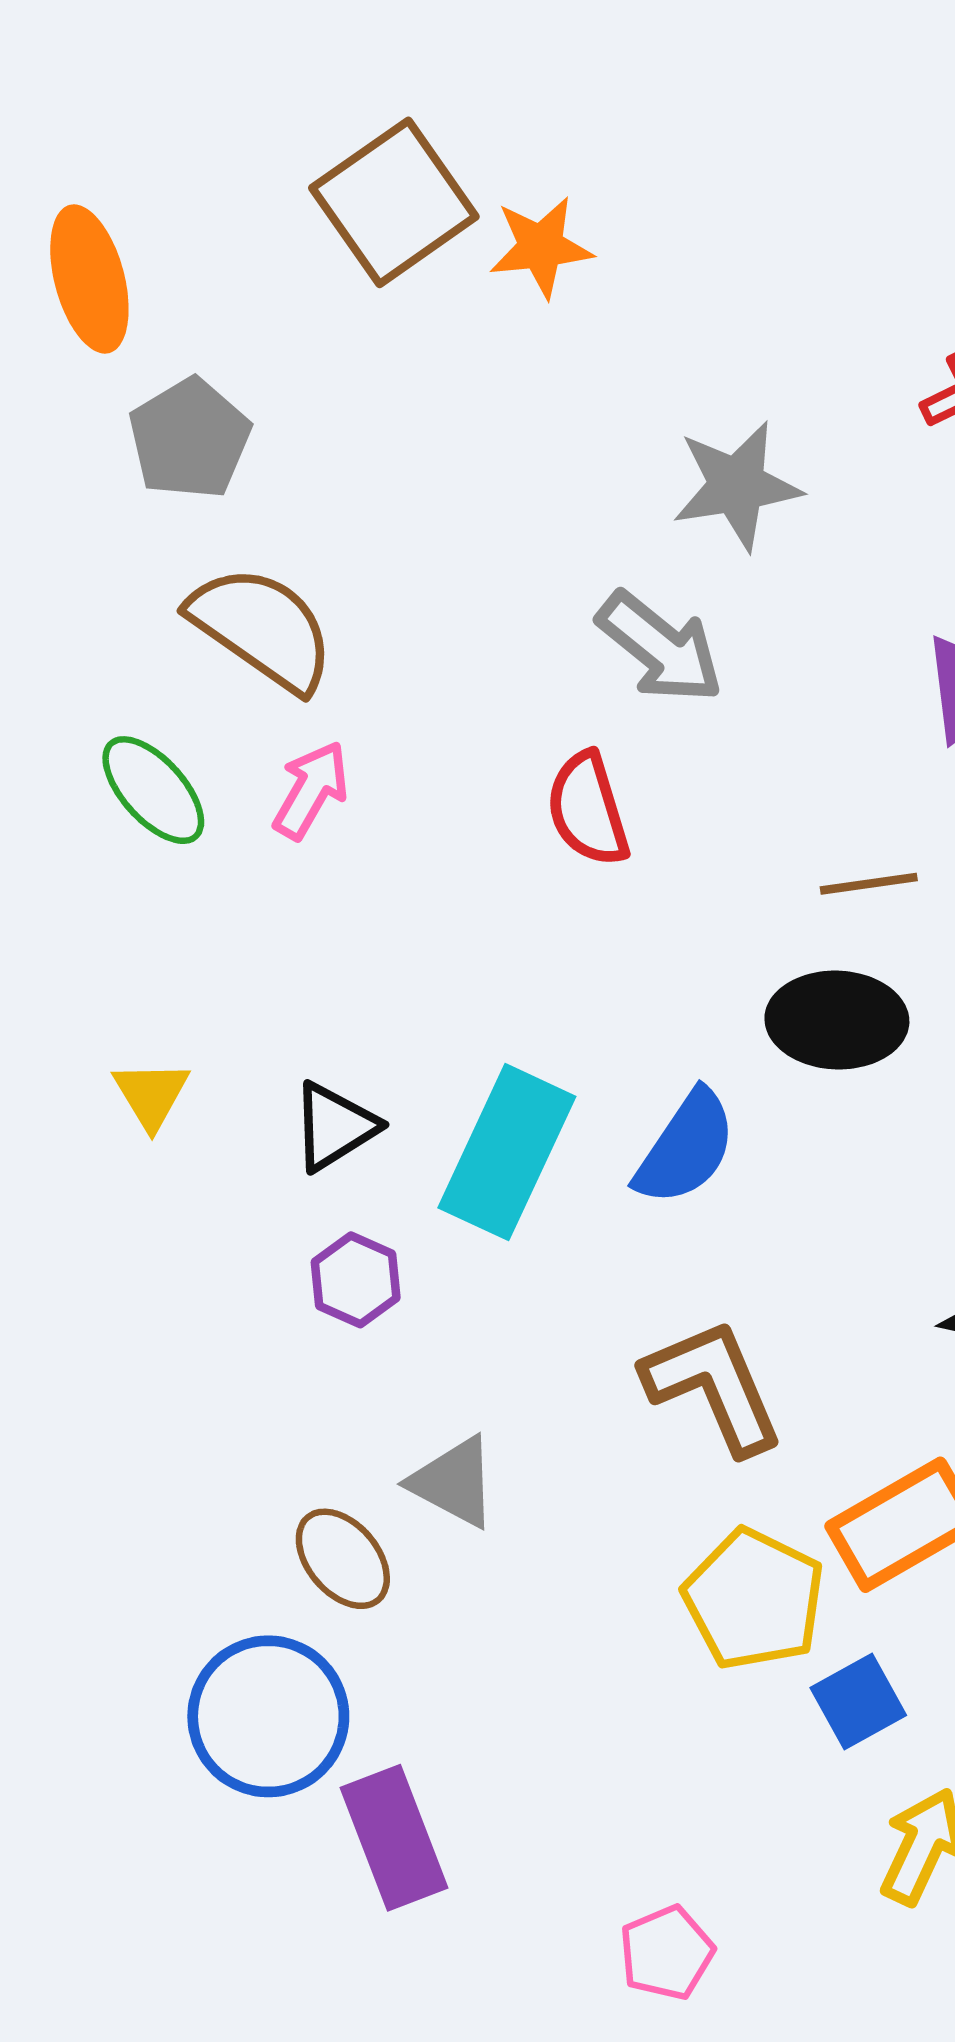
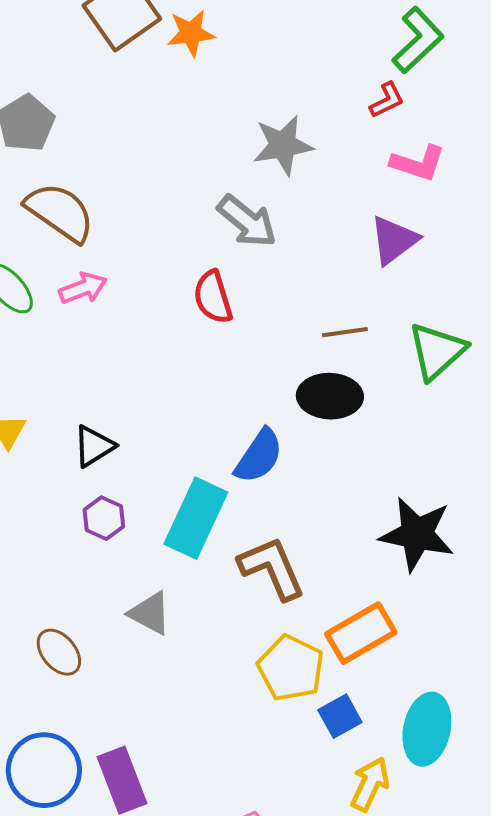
pink arrow: (311, 790) -> (83, 288), turned 39
cyan rectangle: (507, 1152) -> (196, 518), moved
brown ellipse: (343, 1559) -> (59, 652), moved
blue circle: (268, 1716) -> (44, 770), moved

